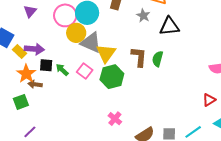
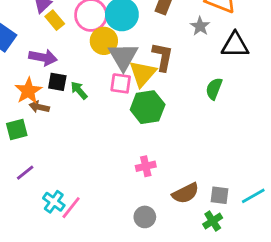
gray triangle: (91, 43) -> (123, 57), turned 30
yellow rectangle: (19, 51) -> (55, 20), moved
brown L-shape: (139, 57) -> (163, 57), moved
pink square: (85, 71) -> (121, 83), moved, turned -35
pink cross: (115, 119) -> (146, 166), turned 32

